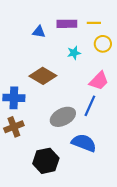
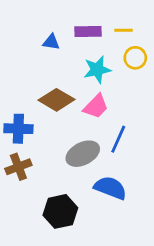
cyan star: (74, 53) -> (97, 70), size x1.5
pink trapezoid: (99, 81) -> (96, 106), moved

